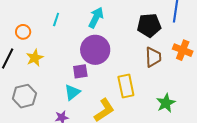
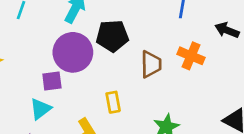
black pentagon: (149, 25) -> (112, 36), moved
yellow rectangle: (126, 86) -> (113, 102), size x0.7

